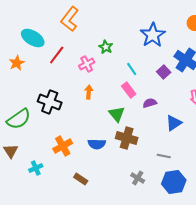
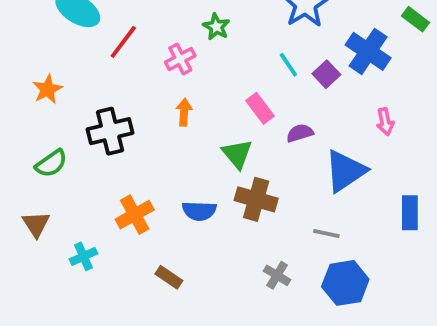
orange star: (17, 63) -> (47, 89), moved
cyan line: (132, 69) -> (288, 65), moved
black cross: (50, 102) -> (110, 131), turned -35
green semicircle: (19, 119) -> (51, 163), size x0.7
blue triangle: (174, 123) -> (345, 171), size x1.4

